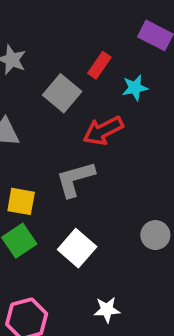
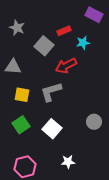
red rectangle: (99, 65) -> (64, 31), turned 32
yellow square: (21, 201) -> (22, 95), moved

